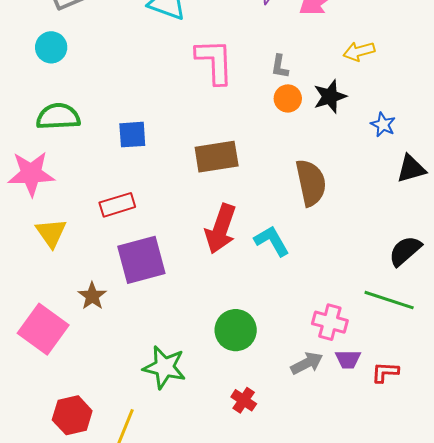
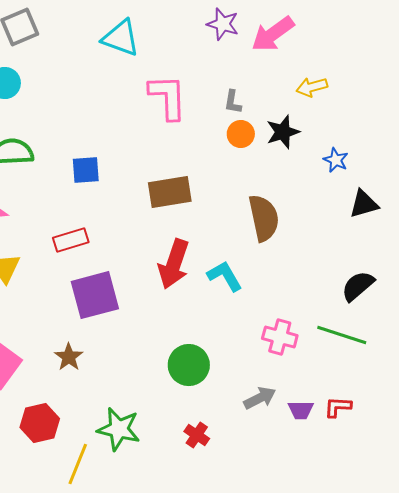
brown star: (92, 296) -> (69, 357), moved
pink cross: (330, 322) -> (280, 337), moved
purple trapezoid: (348, 359) -> (301, 410), moved
green star: (164, 367) -> (119, 429), moved
red hexagon: (72, 415) -> (40, 423), moved

